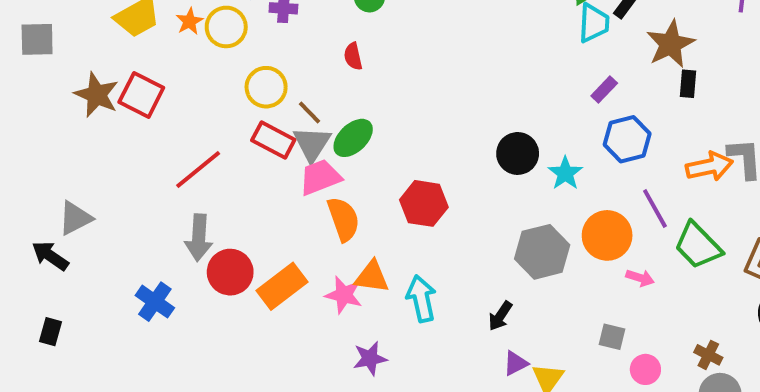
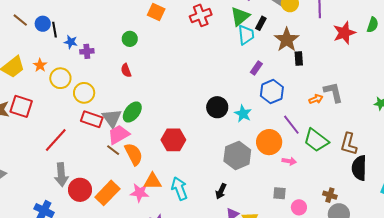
yellow circle: (226, 27) -> (60, 78), moved
brown line: (310, 113) -> (113, 150), moved
orange arrow: (709, 166) -> (316, 99), size x0.6

